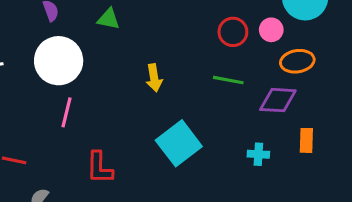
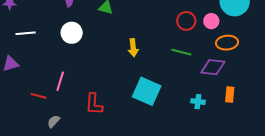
white circle: (59, 61) -> (72, 33), size x0.7
pink line: (66, 112) -> (60, 81), moved
cyan square: (179, 143) -> (147, 91), turned -32

